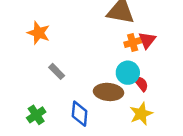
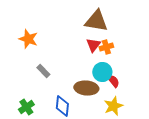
red triangle: (147, 40) -> (93, 45), moved

